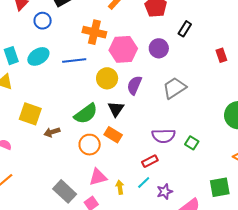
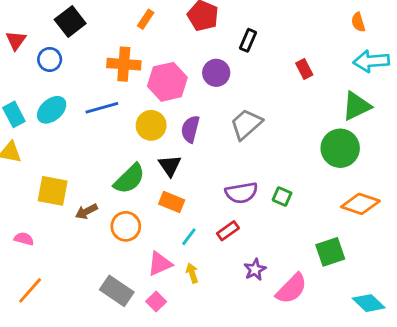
orange circle: (90, 145) -> (126, 226), moved
cyan line: (144, 183) -> (189, 237), moved

